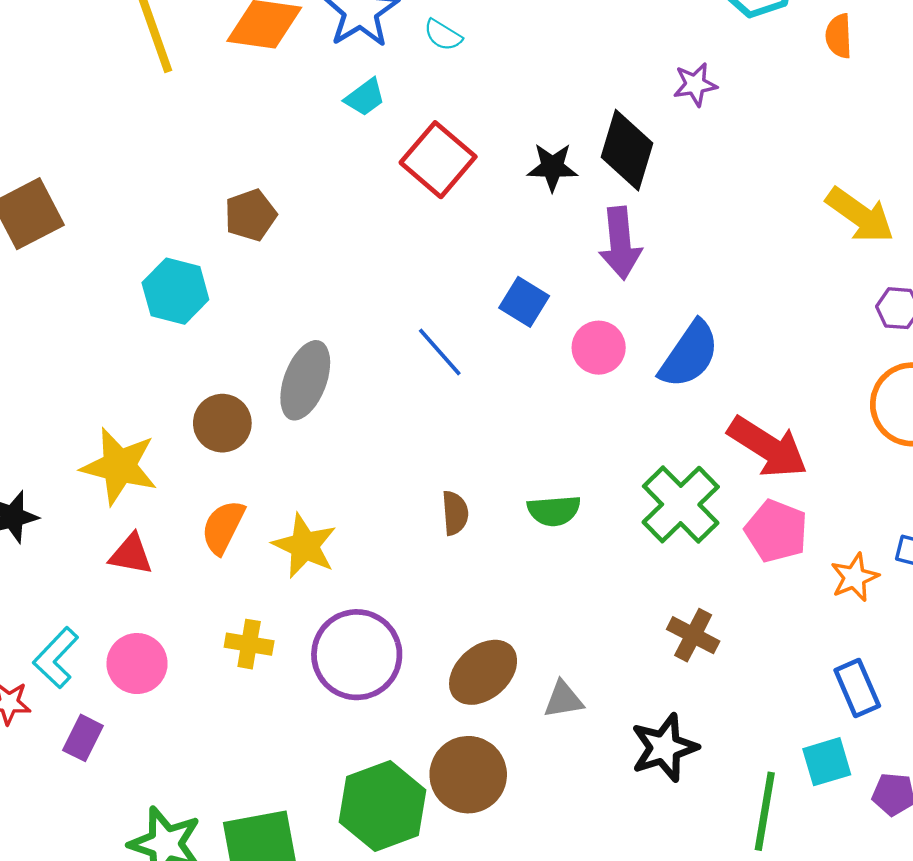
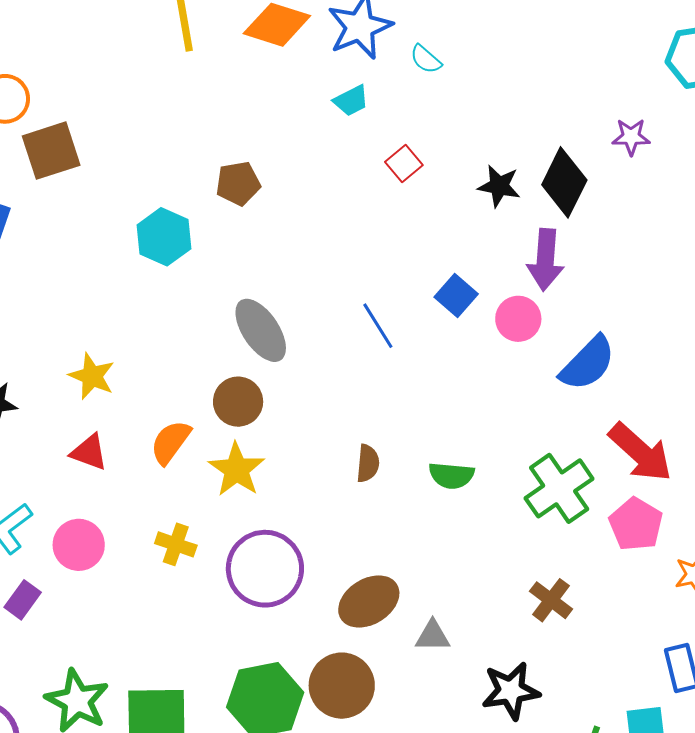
red square: (438, 160) -> (404, 163), size x0.6
pink circle: (599, 348) -> (518, 319), moved
gray ellipse: (305, 380) -> (261, 330), turned -64
brown circle: (222, 423) -> (238, 402), moved
yellow star: (119, 466) -> (92, 376), size x0.7

